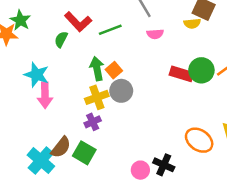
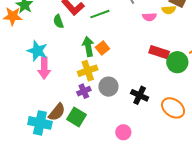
pink semicircle: (155, 34) -> (149, 17), moved
green semicircle: (61, 39) -> (58, 21), turned -48
green circle: (201, 70) -> (177, 62), moved
gray circle: (121, 91) -> (108, 87), moved
cyan cross: (41, 161) -> (40, 123), turned -30
black cross: (164, 165) -> (140, 95), moved

